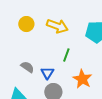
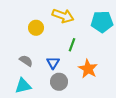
yellow circle: (26, 24) -> (36, 28), moved
gray semicircle: (27, 67) -> (26, 61), moved

